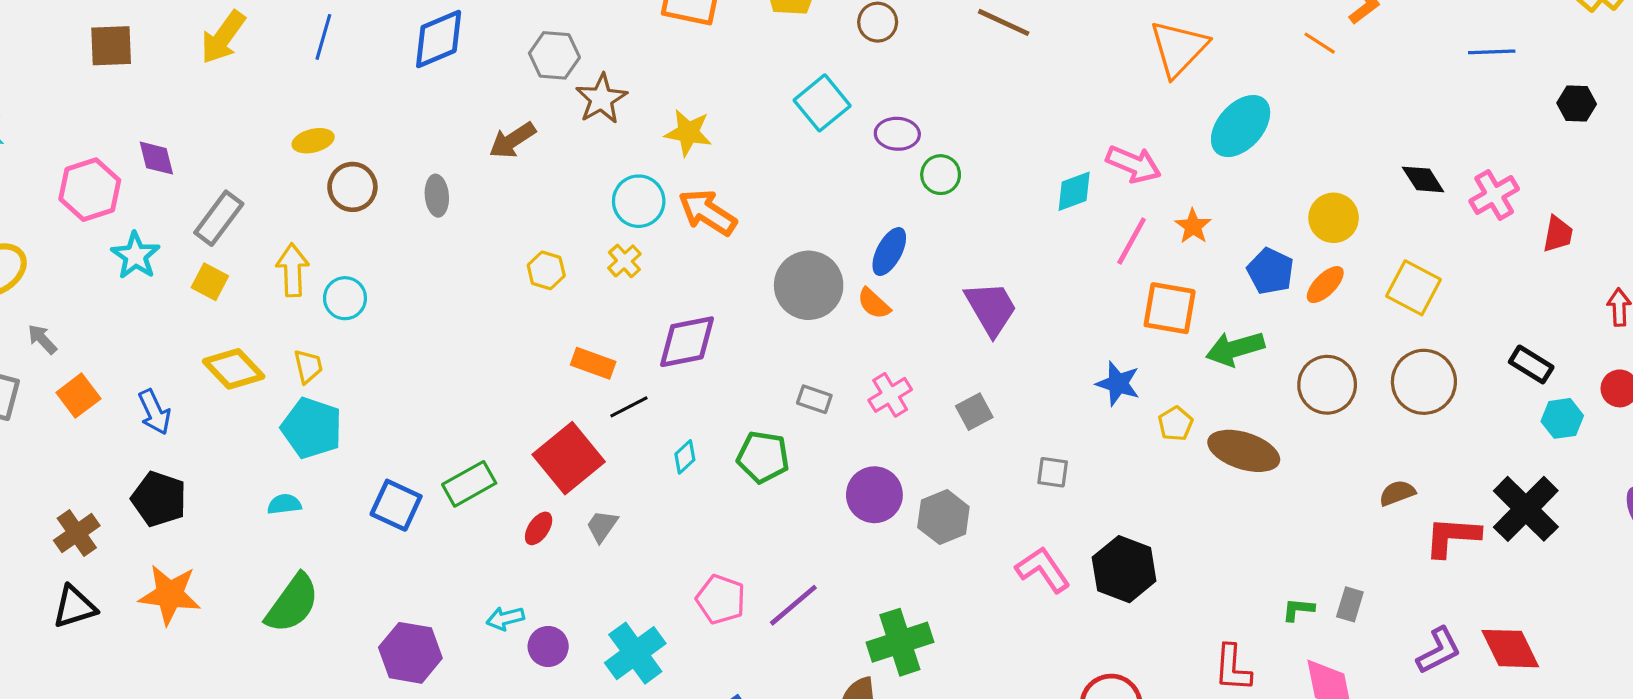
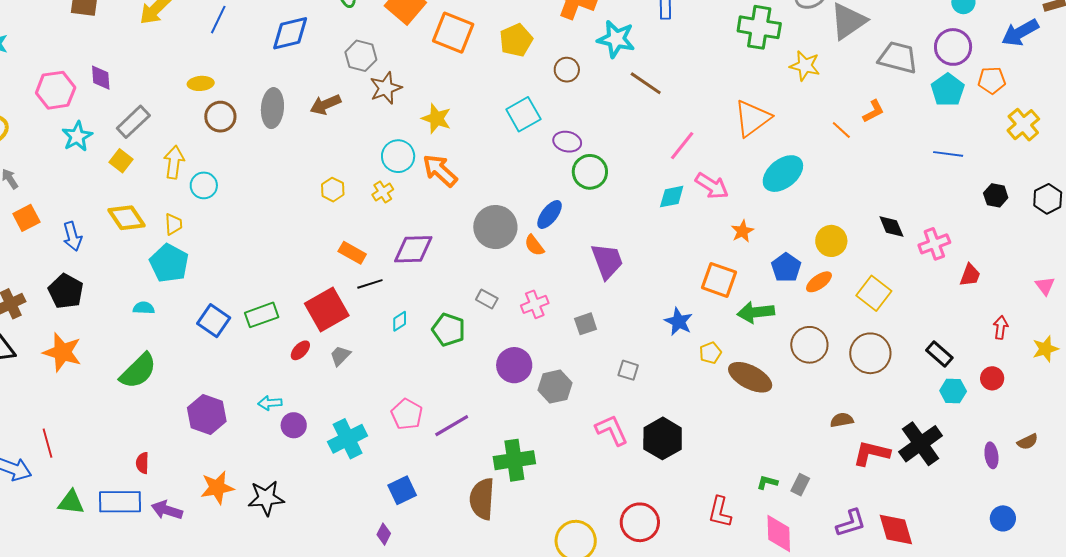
green circle: (941, 175) -> (590, 172), size x1.4
gray ellipse: (437, 196) -> (272, 108), moved, size x1.5
pink line: (1132, 241) -> (682, 146), moved

